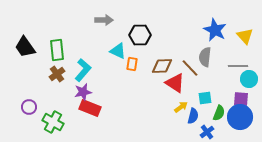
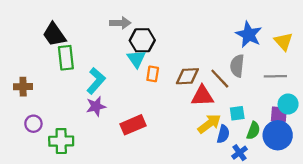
black hexagon: (140, 35) -> (142, 40), moved
black trapezoid: (25, 47) -> (54, 35), moved
cyan triangle: (118, 51) -> (136, 59), turned 30
brown cross: (57, 74) -> (23, 87), moved, turned 35
cyan circle: (249, 79) -> (288, 104), moved
red triangle: (175, 83) -> (202, 96), turned -35
yellow arrow: (181, 107) -> (209, 124), size x1.5
red rectangle: (90, 108) -> (133, 125), moved, turned -45
green cross: (53, 122) -> (61, 141), turned -30

